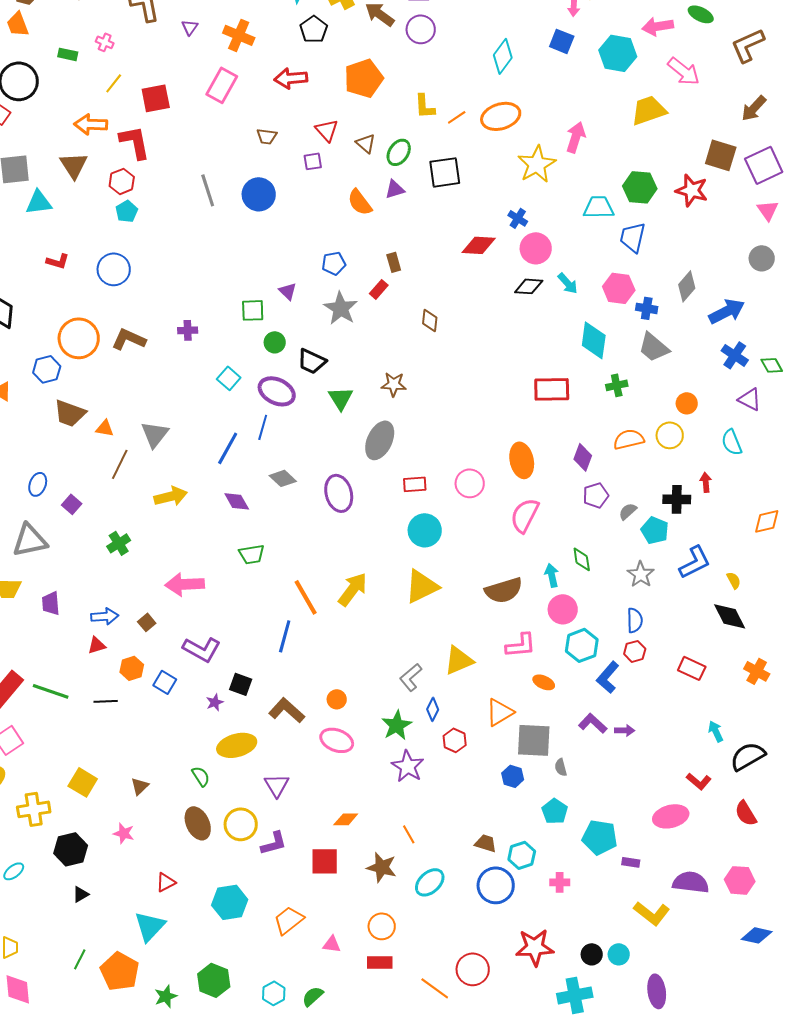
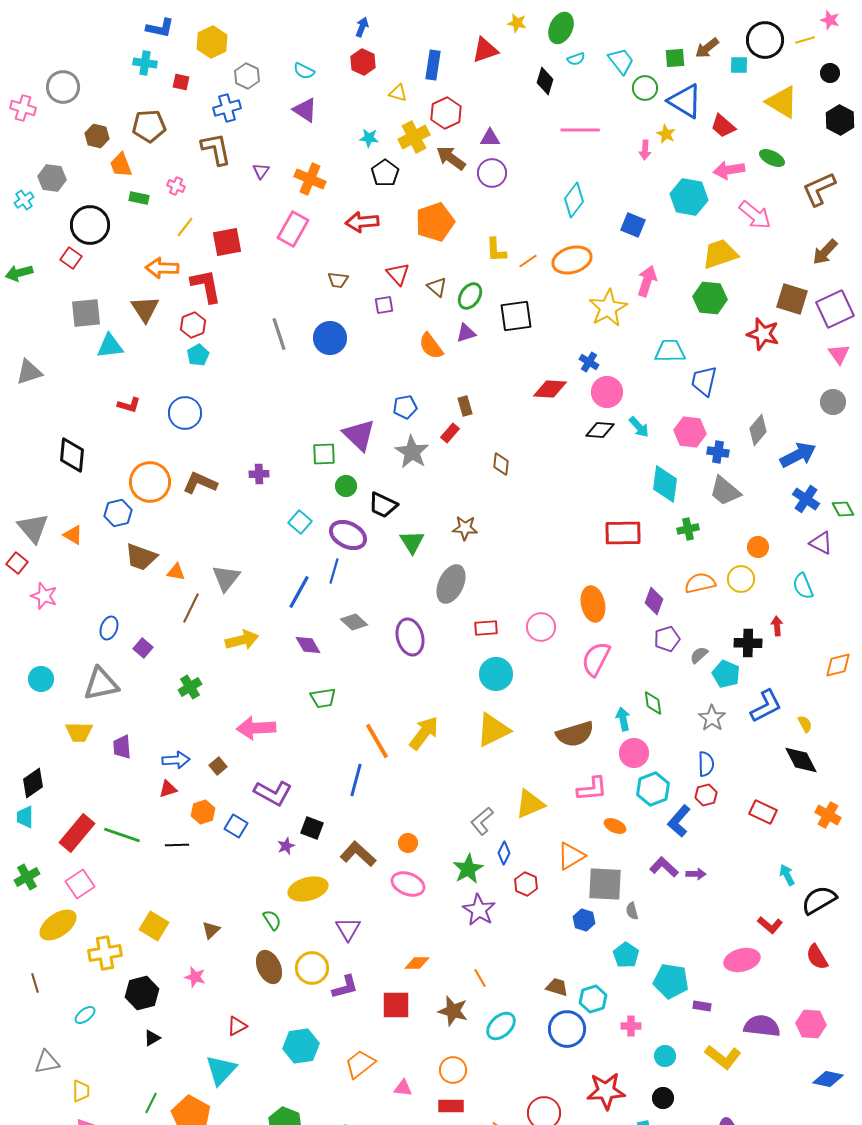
orange trapezoid: (18, 24) -> (121, 165), moved
blue square: (562, 41) -> (633, 225), moved
green hexagon: (640, 187) -> (710, 298), moved
purple triangle: (288, 291) -> (359, 435), size x1.8
cyan circle: (619, 954) -> (665, 1056), moved

